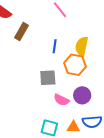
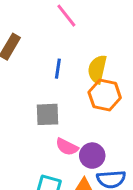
orange hexagon: (75, 65) -> (105, 95), moved
purple circle: (82, 95) -> (92, 156), moved

